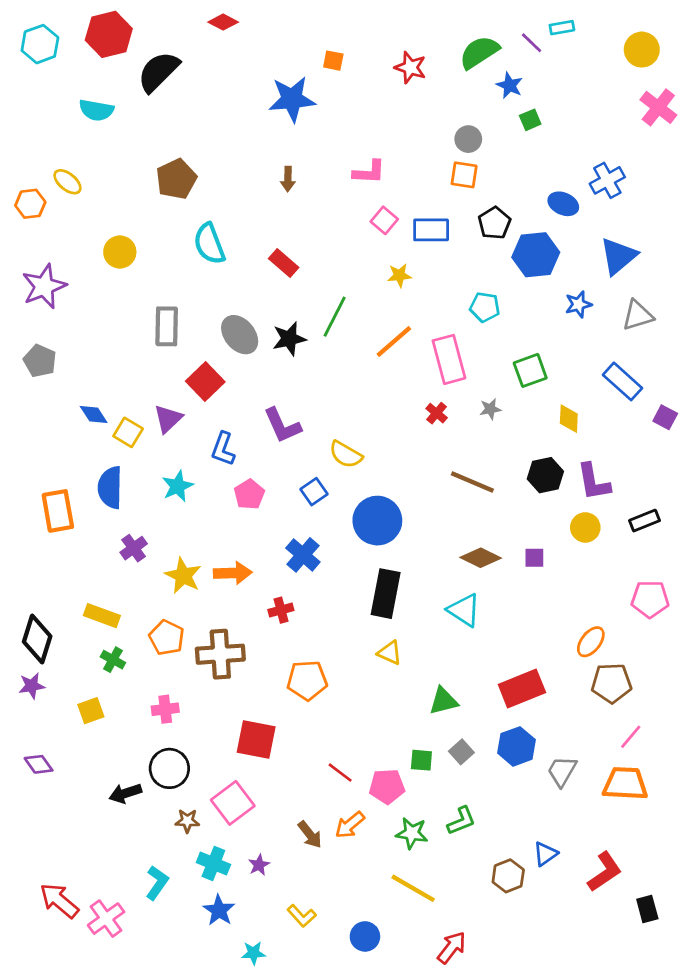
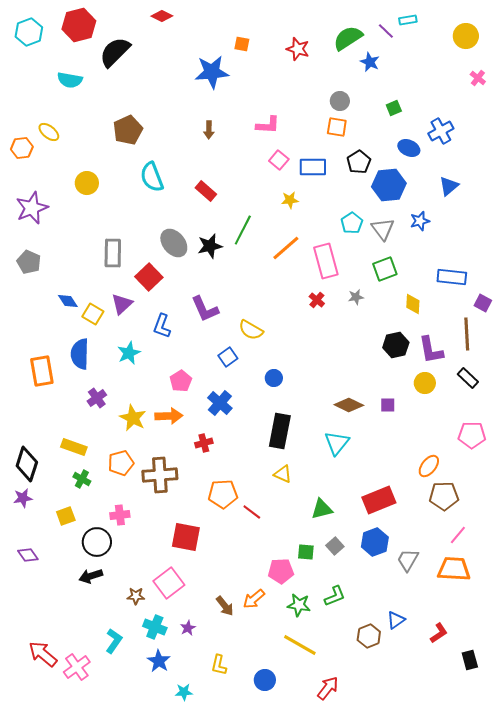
pink cross: (658, 107) -> (478, 78), size x0.6
green square: (530, 120) -> (394, 108), moved
blue triangle: (618, 256) -> (449, 186), size x0.7
cyan pentagon: (485, 307) -> (352, 223), turned 30
gray triangle: (638, 315) -> (383, 229), moved, turned -50
gray rectangle: (167, 326) -> (113, 253), moved
blue rectangle: (622, 381) -> (452, 277), turned -36
brown line: (472, 482) -> (467, 334), moved, turned 64
pink pentagon: (249, 494) -> (181, 381), moved
blue circle: (377, 521) -> (274, 378), size x0.5
black rectangle: (645, 521) -> (468, 378), turned 65
cyan triangle: (464, 610) -> (337, 443), turned 36
orange pentagon: (167, 638) -> (121, 463), turned 30
black circle: (169, 768) -> (97, 542), moved
red line: (340, 773) -> (252, 512), moved
red L-shape: (605, 872) -> (439, 633), size x0.7
yellow L-shape: (302, 916) -> (219, 665), turned 55

